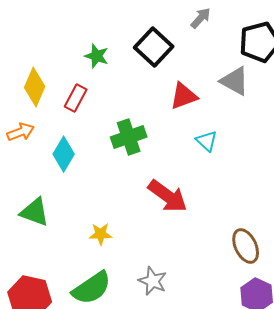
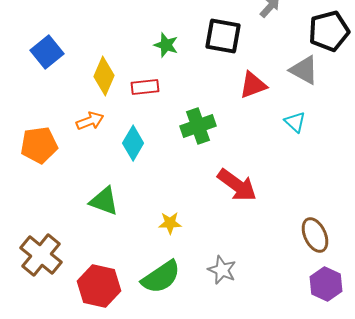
black square: (154, 47) -> (223, 36), turned -33
red rectangle: (76, 98) -> (145, 87), turned 56
cyan triangle: (207, 141) -> (295, 122), moved

